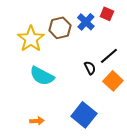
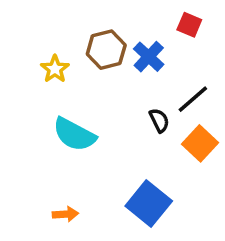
blue cross: (86, 22) -> (149, 57), moved
yellow star: (31, 39) -> (55, 69), size x0.6

